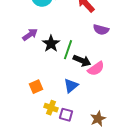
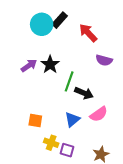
black star: (51, 44) -> (50, 64), moved
pink semicircle: (96, 69) -> (99, 114), moved
orange square: (36, 87) -> (35, 121), turned 32

